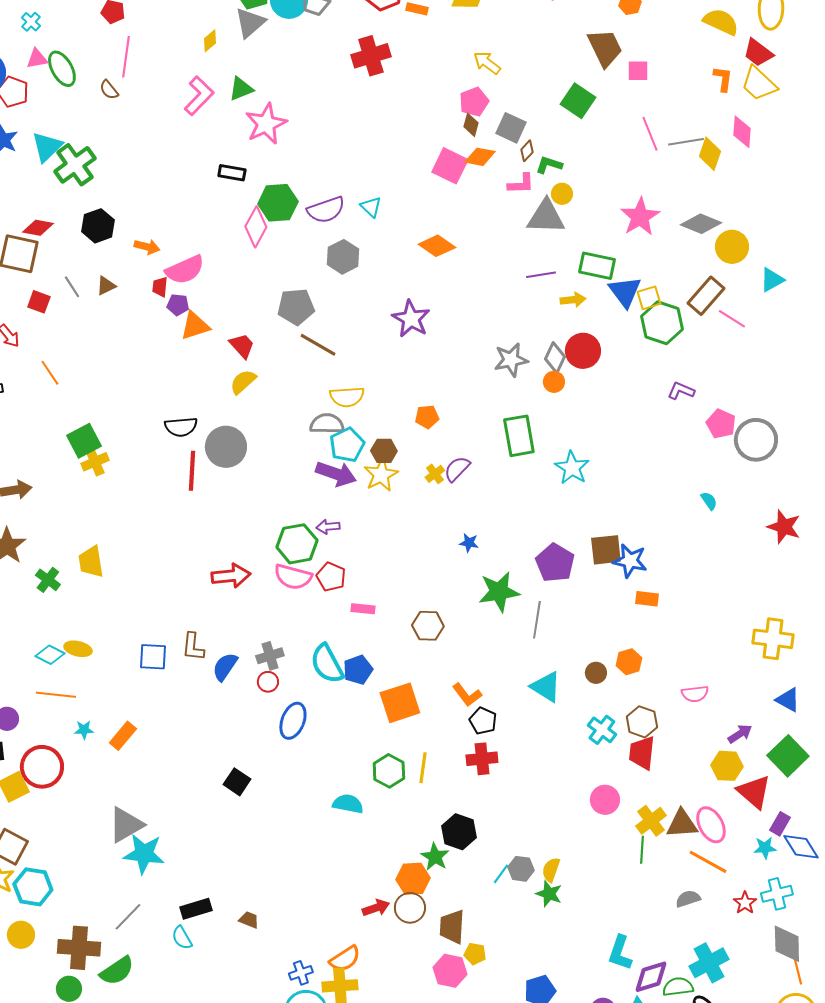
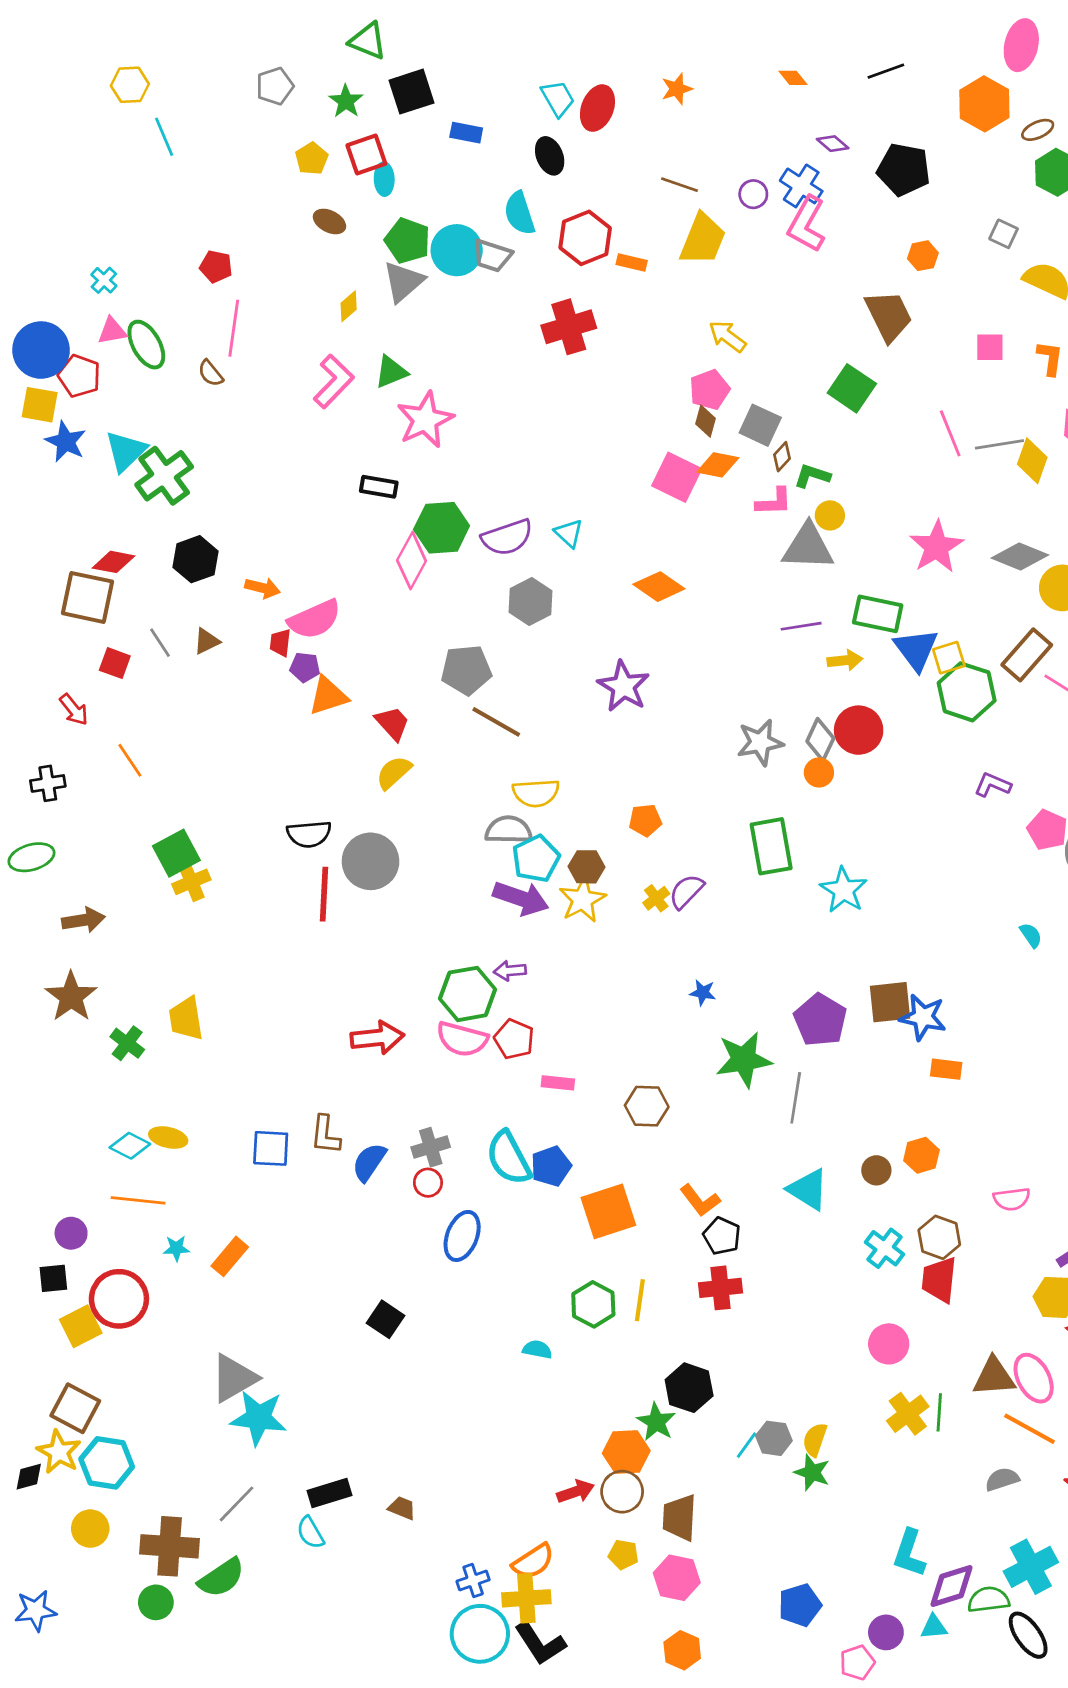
pink square: (638, 71) -> (990, 347), moved
cyan semicircle: (348, 804) -> (537, 1349), size x0.7
yellow cross: (651, 821) -> (908, 1414), moved
yellow pentagon: (475, 954) -> (623, 1555), moved

